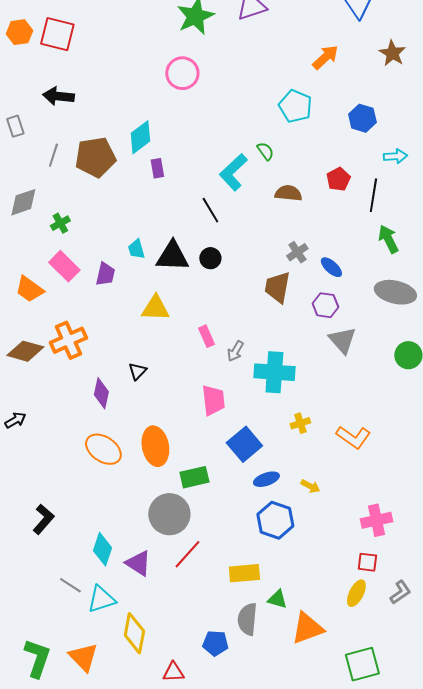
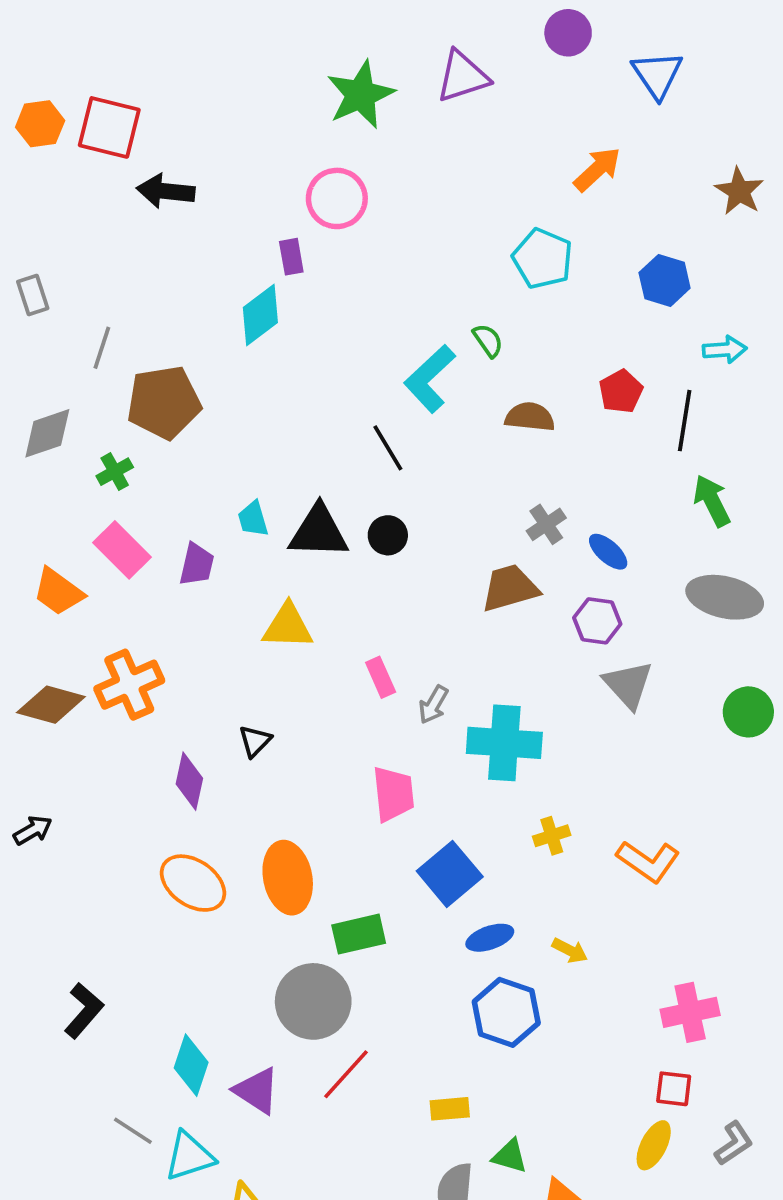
brown star: (392, 53) -> (739, 191), moved
black arrow: (58, 96) -> (166, 191), moved
brown pentagon: (95, 157) -> (164, 402), moved
purple rectangle: (157, 168) -> (291, 257), moved
brown trapezoid: (277, 287) -> (510, 588), turned 64
yellow rectangle: (244, 573) -> (450, 1109), size x0.7

